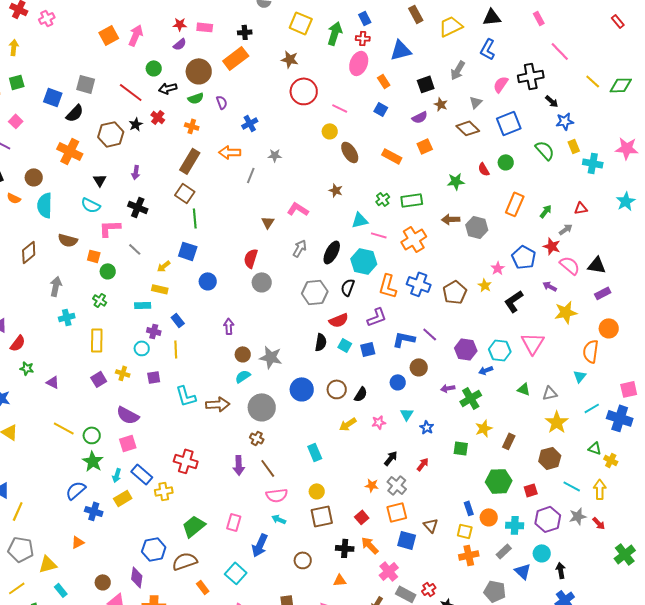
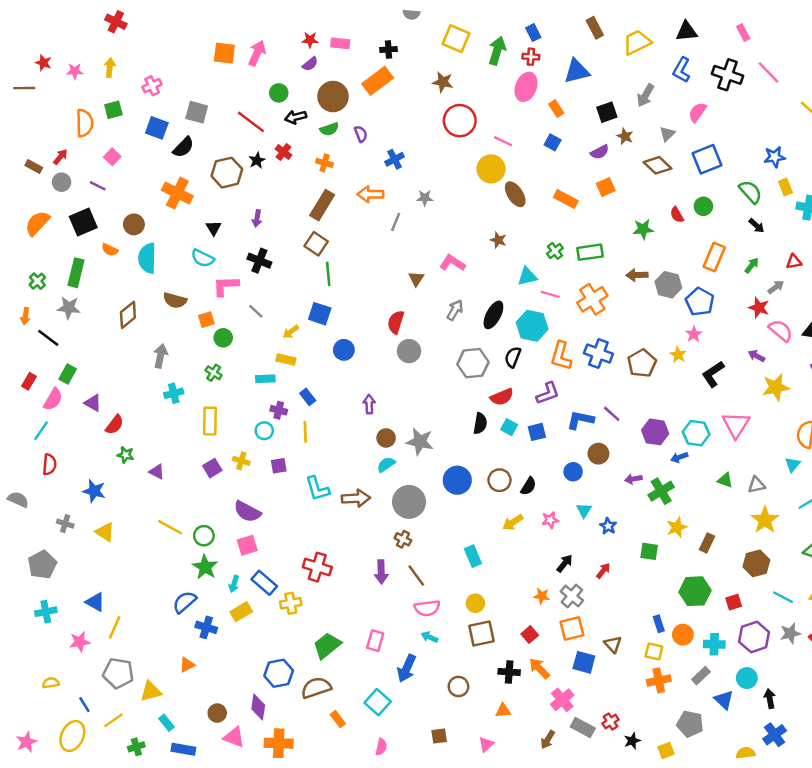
pink cross: (47, 18) -> (152, 86), moved
orange square: (109, 35) -> (224, 53), turned 36
black cross: (531, 76) -> (728, 75), moved, turned 30
black arrow: (552, 101) -> (756, 226), moved
yellow circle: (330, 131) -> (491, 169), size x1.5
orange square: (94, 256) -> (206, 320), turned -32
blue pentagon: (524, 257) -> (700, 302), moved

